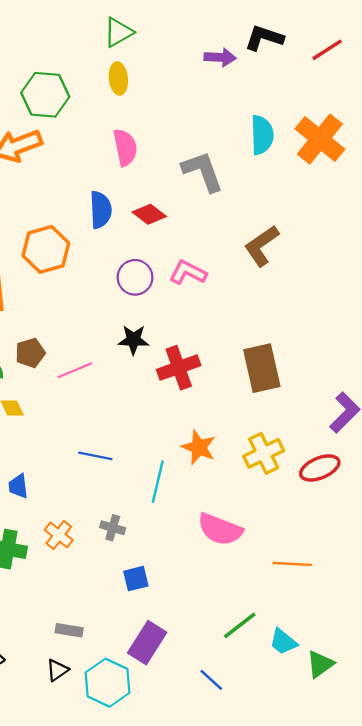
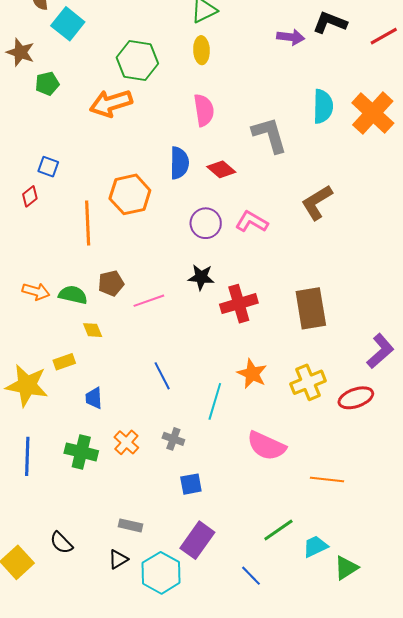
blue line: (95, 456) -> (162, 376), turned 48
cyan trapezoid: (283, 642) -> (315, 546), turned 112

